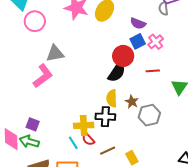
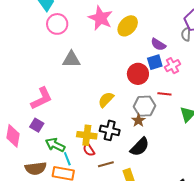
black semicircle: (117, 72) -> (140, 147), moved
pink L-shape: (43, 76) -> (42, 99), moved
yellow semicircle: (112, 98) -> (106, 100), moved, turned 36
gray hexagon: (149, 115) -> (144, 106), moved
green arrow: (29, 141) -> (55, 145), moved
cyan line: (73, 143) -> (67, 159), moved

